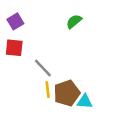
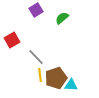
purple square: (15, 21) -> (36, 10), moved
red square: (14, 48) -> (12, 40), turned -35

